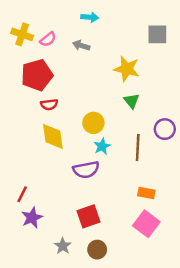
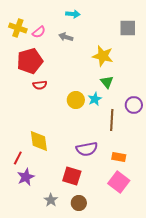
yellow diamond: (53, 136) -> (39, 141), moved
cyan star: (102, 146) -> (95, 99), moved
purple semicircle: (86, 170) -> (87, 149), moved
red square: (89, 216) -> (72, 176), turned 36

